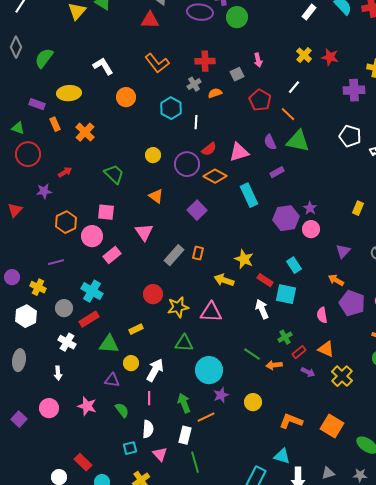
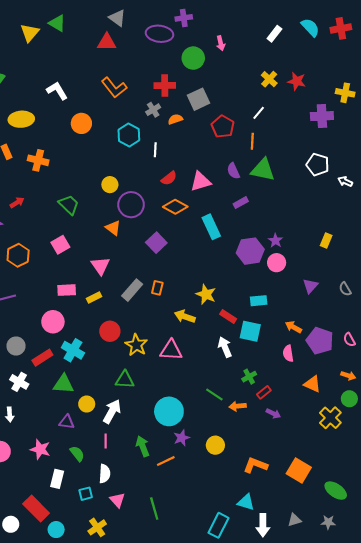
green circle: (237, 17) -> (193, 58), moved
pink arrow: (258, 60) -> (221, 43), moved
gray square: (237, 74) -> (199, 99), size x1.5
orange line: (288, 114) -> (252, 141), turned 49
orange cross: (85, 132) -> (38, 160), turned -30
purple circle: (187, 164) -> (131, 205), moved
pink square: (106, 212) -> (60, 245), turned -36
pink circle: (92, 236) -> (53, 322), moved
pink rectangle: (112, 255) -> (67, 290), turned 36
cyan rectangle: (294, 265) -> (259, 301), turned -63
orange arrow: (336, 280) -> (293, 327), moved
cyan cross: (92, 291) -> (73, 350), moved
yellow star: (178, 307) -> (136, 345), turned -30
yellow rectangle: (136, 329) -> (94, 297), moved
green triangle: (184, 343) -> (125, 380), moved
orange triangle: (326, 349) -> (312, 384), moved
yellow cross: (342, 376) -> (330, 418), moved
white rectangle: (185, 435) -> (57, 479), moved
red rectangle: (83, 462) -> (36, 508), size x1.4

